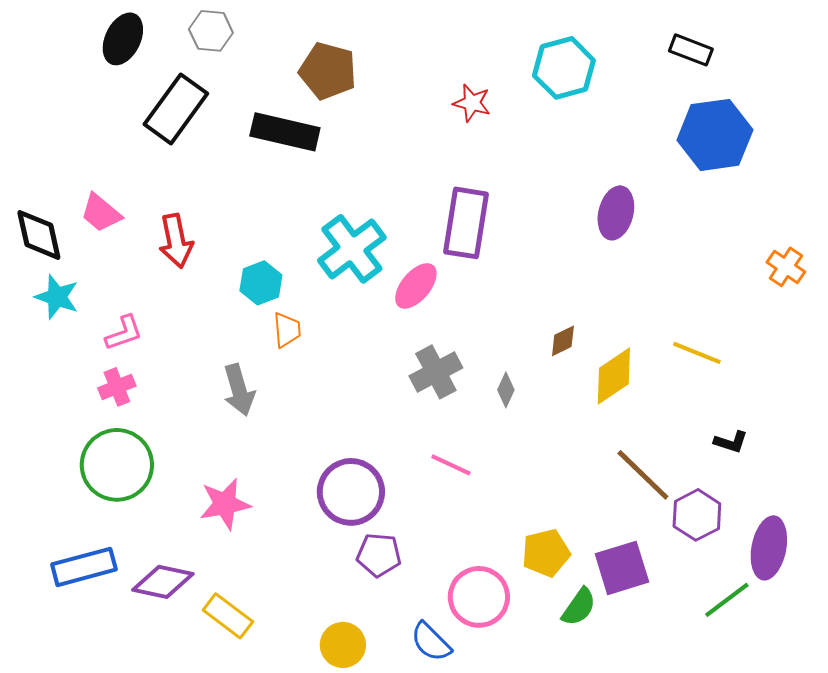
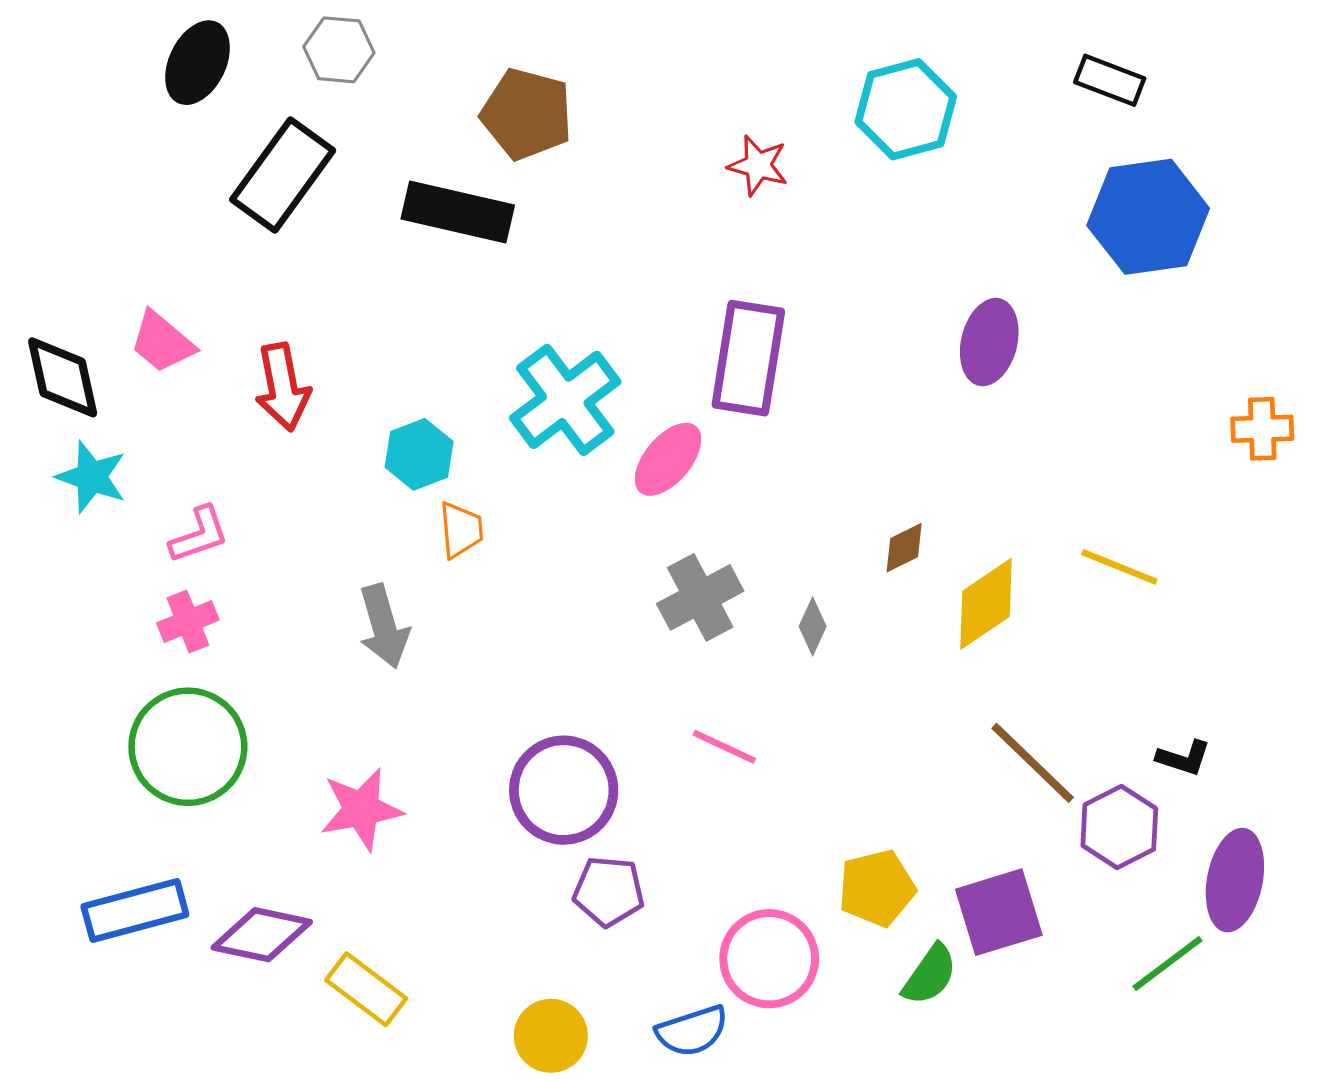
orange cross: (786, 267) -> (1262, 429), turned -36
black L-shape: (731, 442) -> (1184, 758), moved
blue semicircle: (431, 642) -> (692, 1031), turned -63

